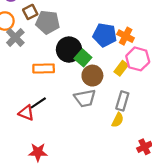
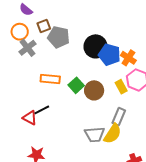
black circle: (69, 50) -> (96, 46), moved
green square: (83, 58) -> (76, 85), moved
yellow rectangle: (121, 68) -> (121, 87), turned -72
gray trapezoid: (85, 98) -> (95, 134), moved
yellow semicircle: (118, 120) -> (113, 134), size x1.5

